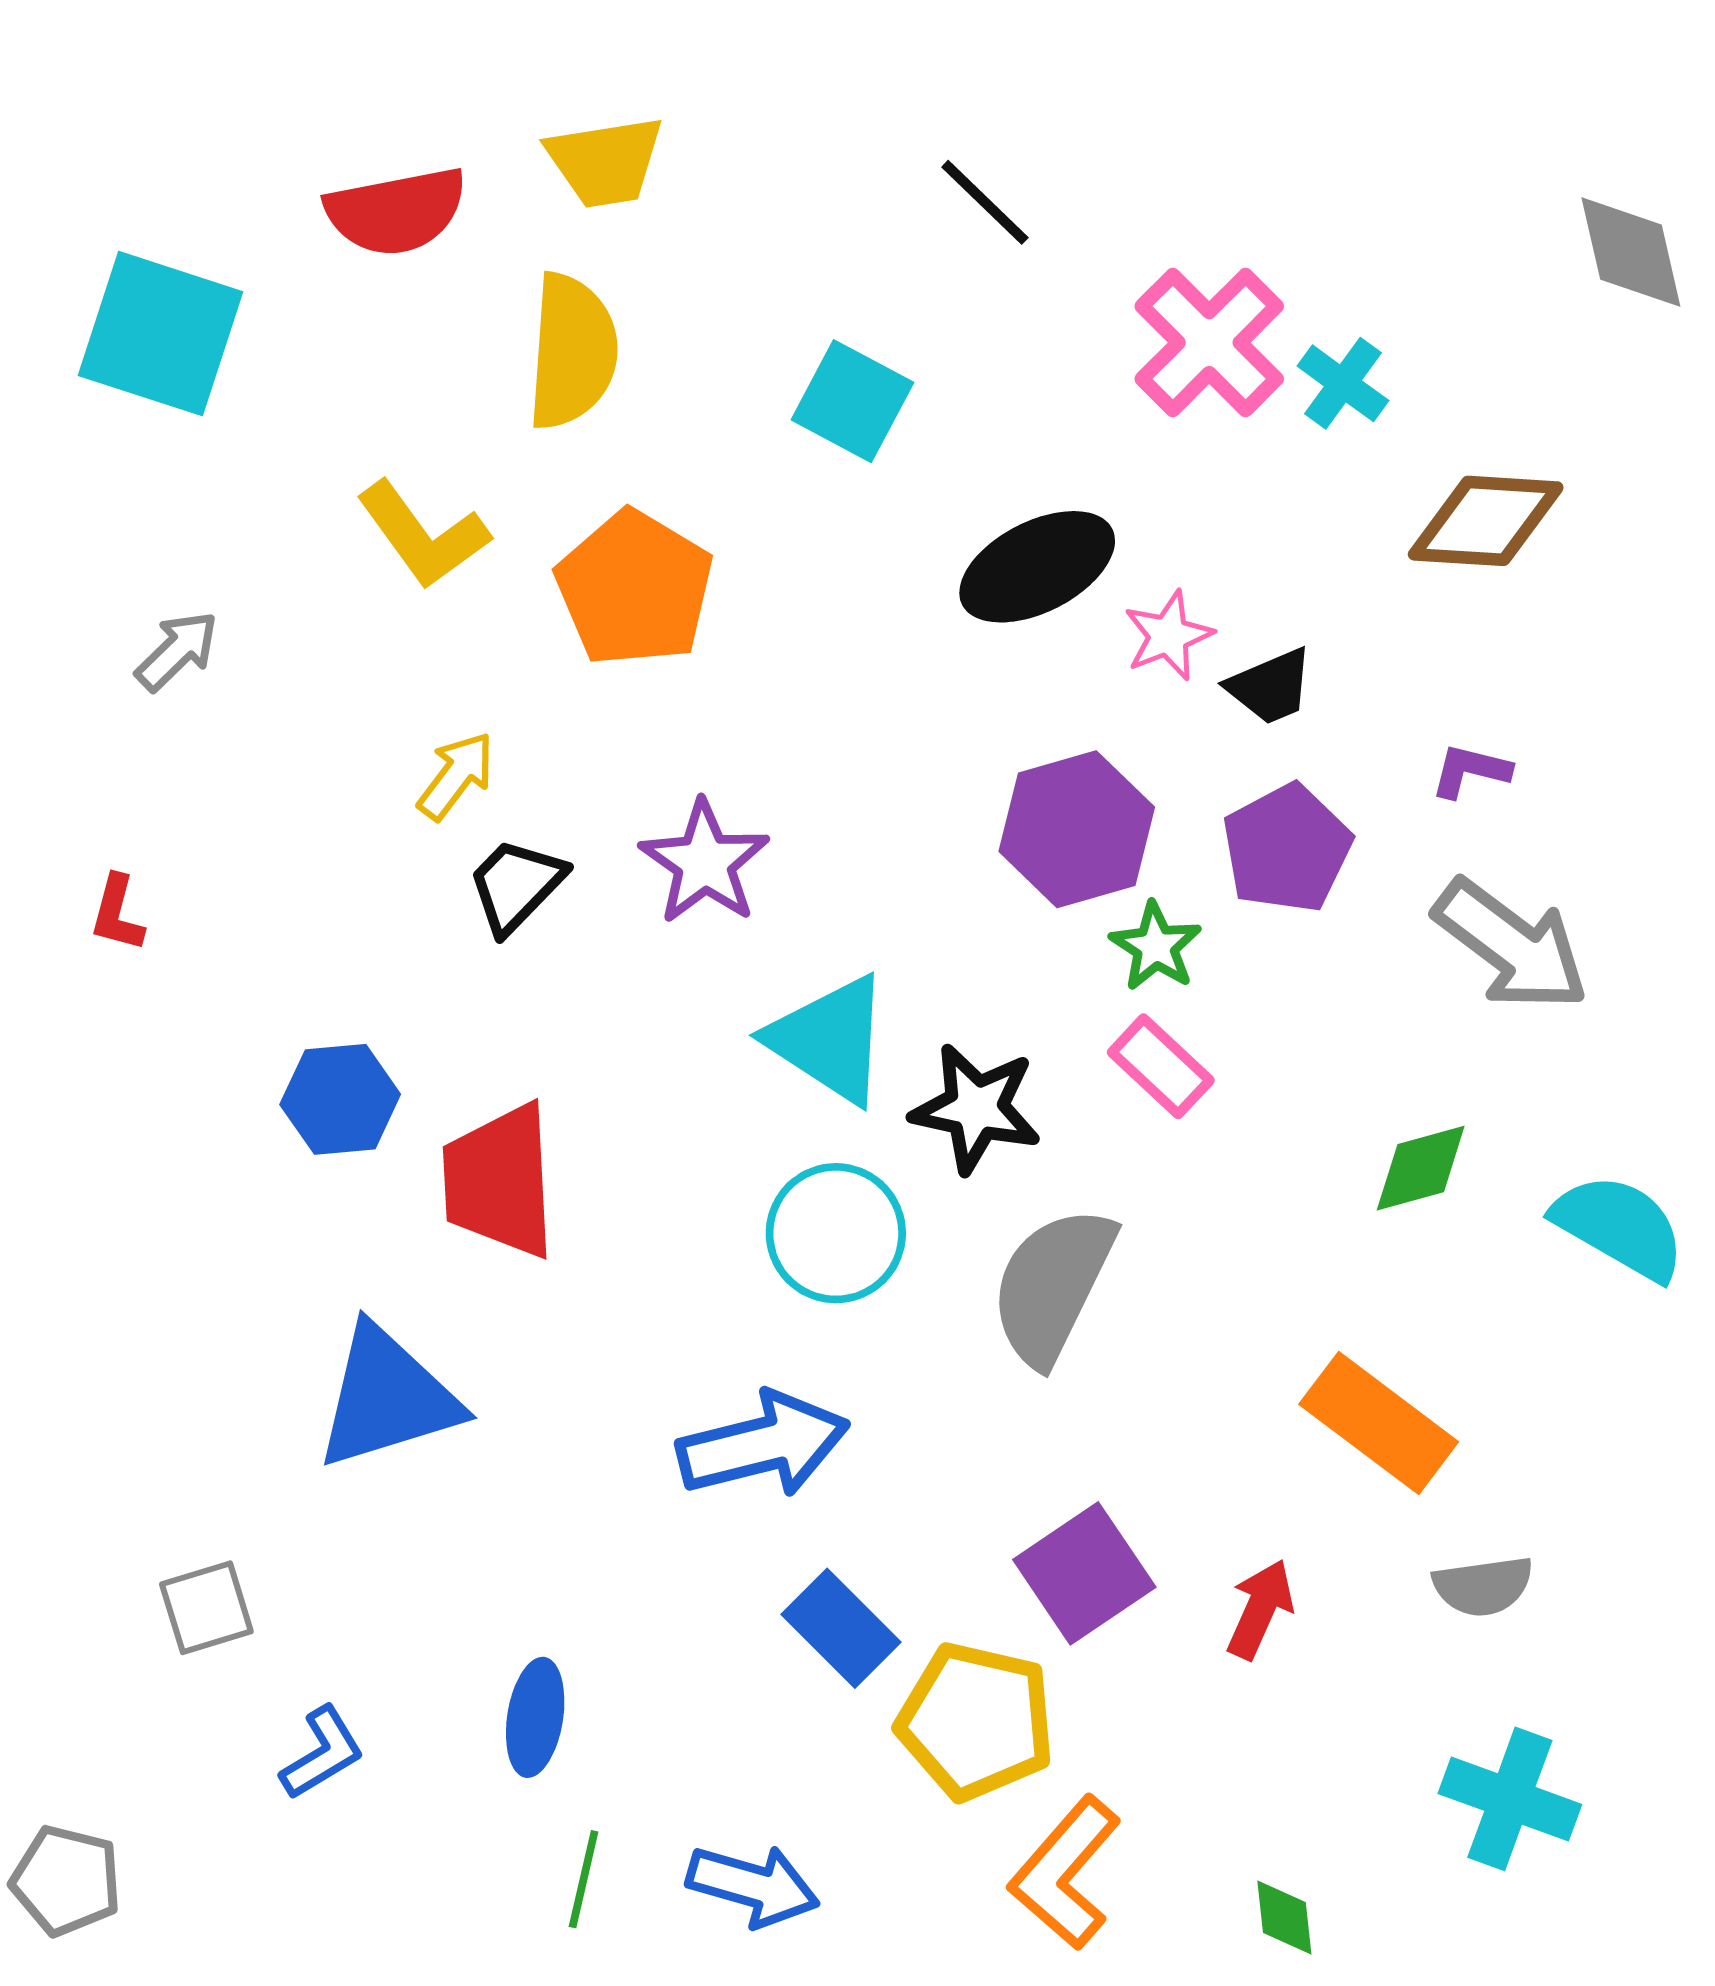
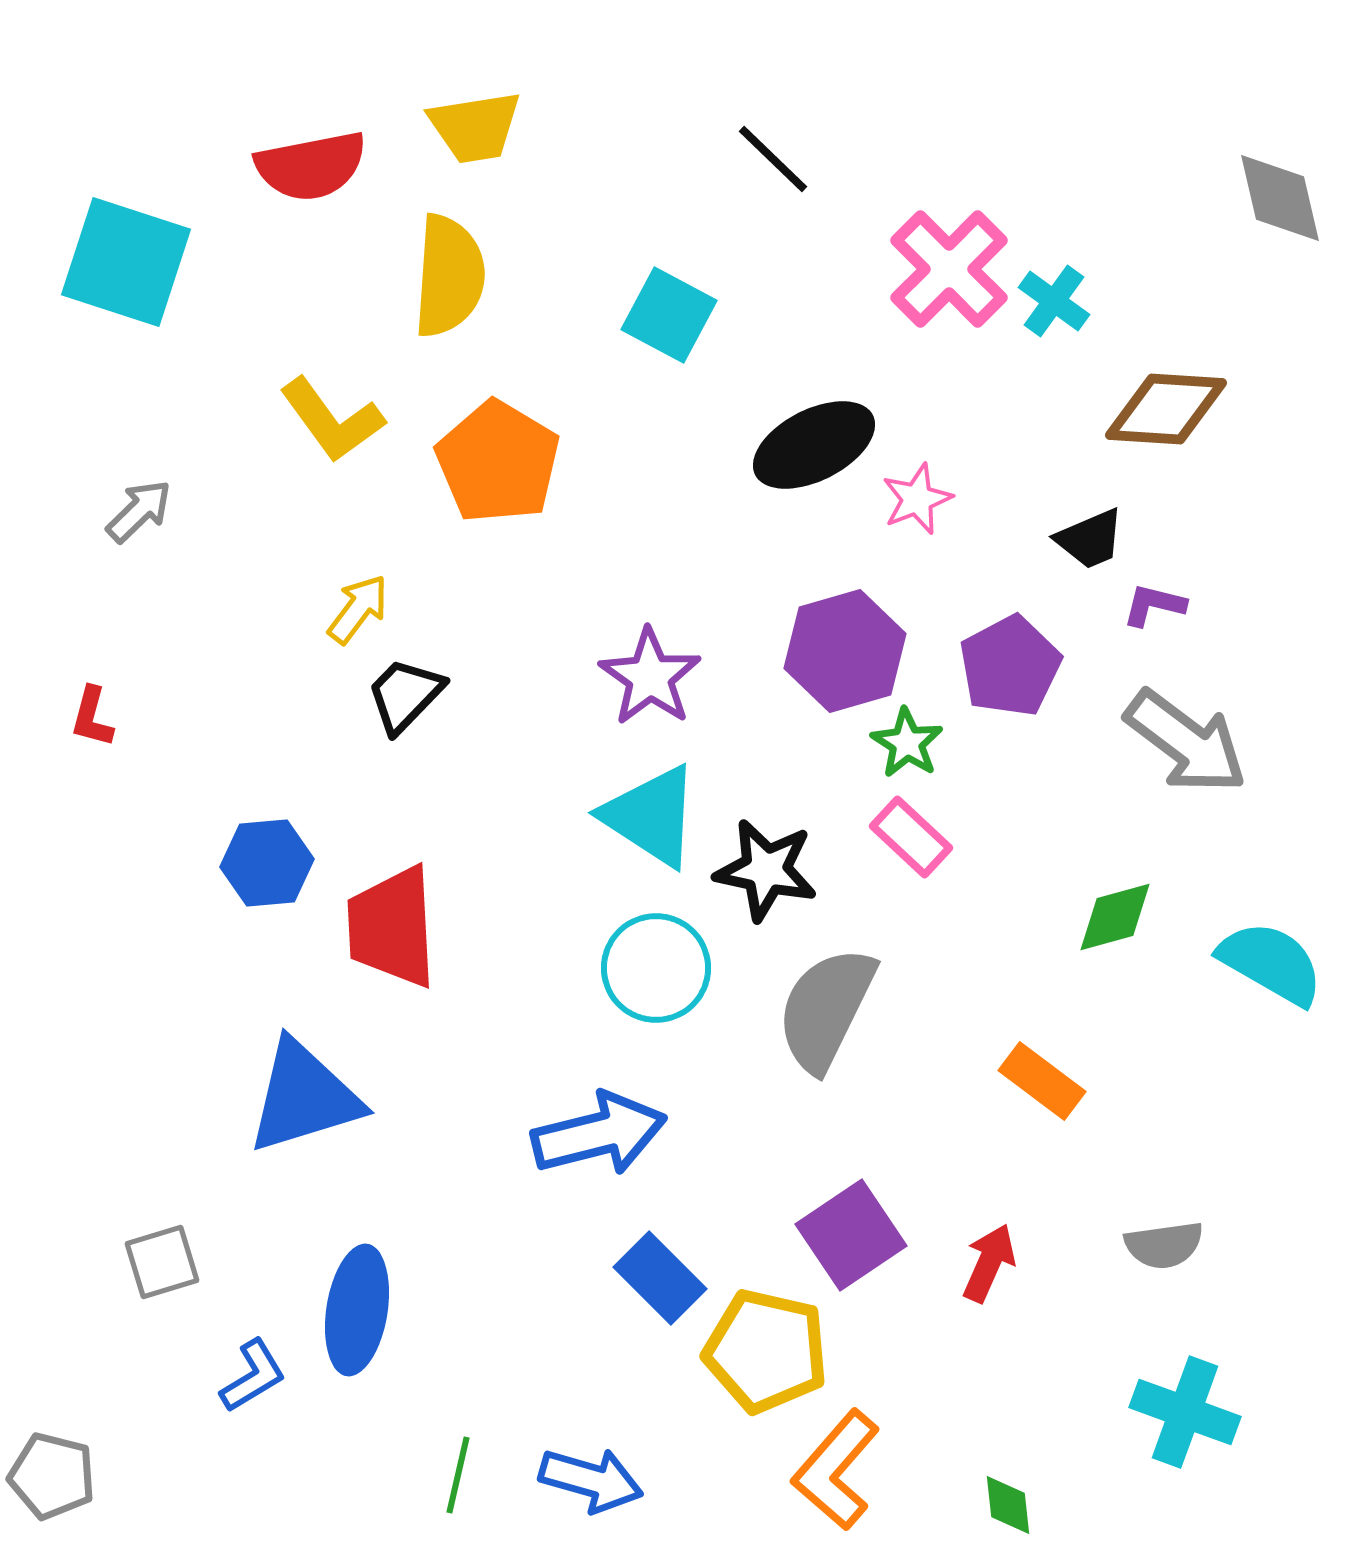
black trapezoid: (1270, 687) -> (1090, 539), moved
purple star: (705, 862) -> (650, 677), moved
orange rectangle: (1379, 1423) -> (1042, 1081), moved, size x0.7
blue ellipse: (535, 1717) -> (357, 1310), moved, size x1.4

